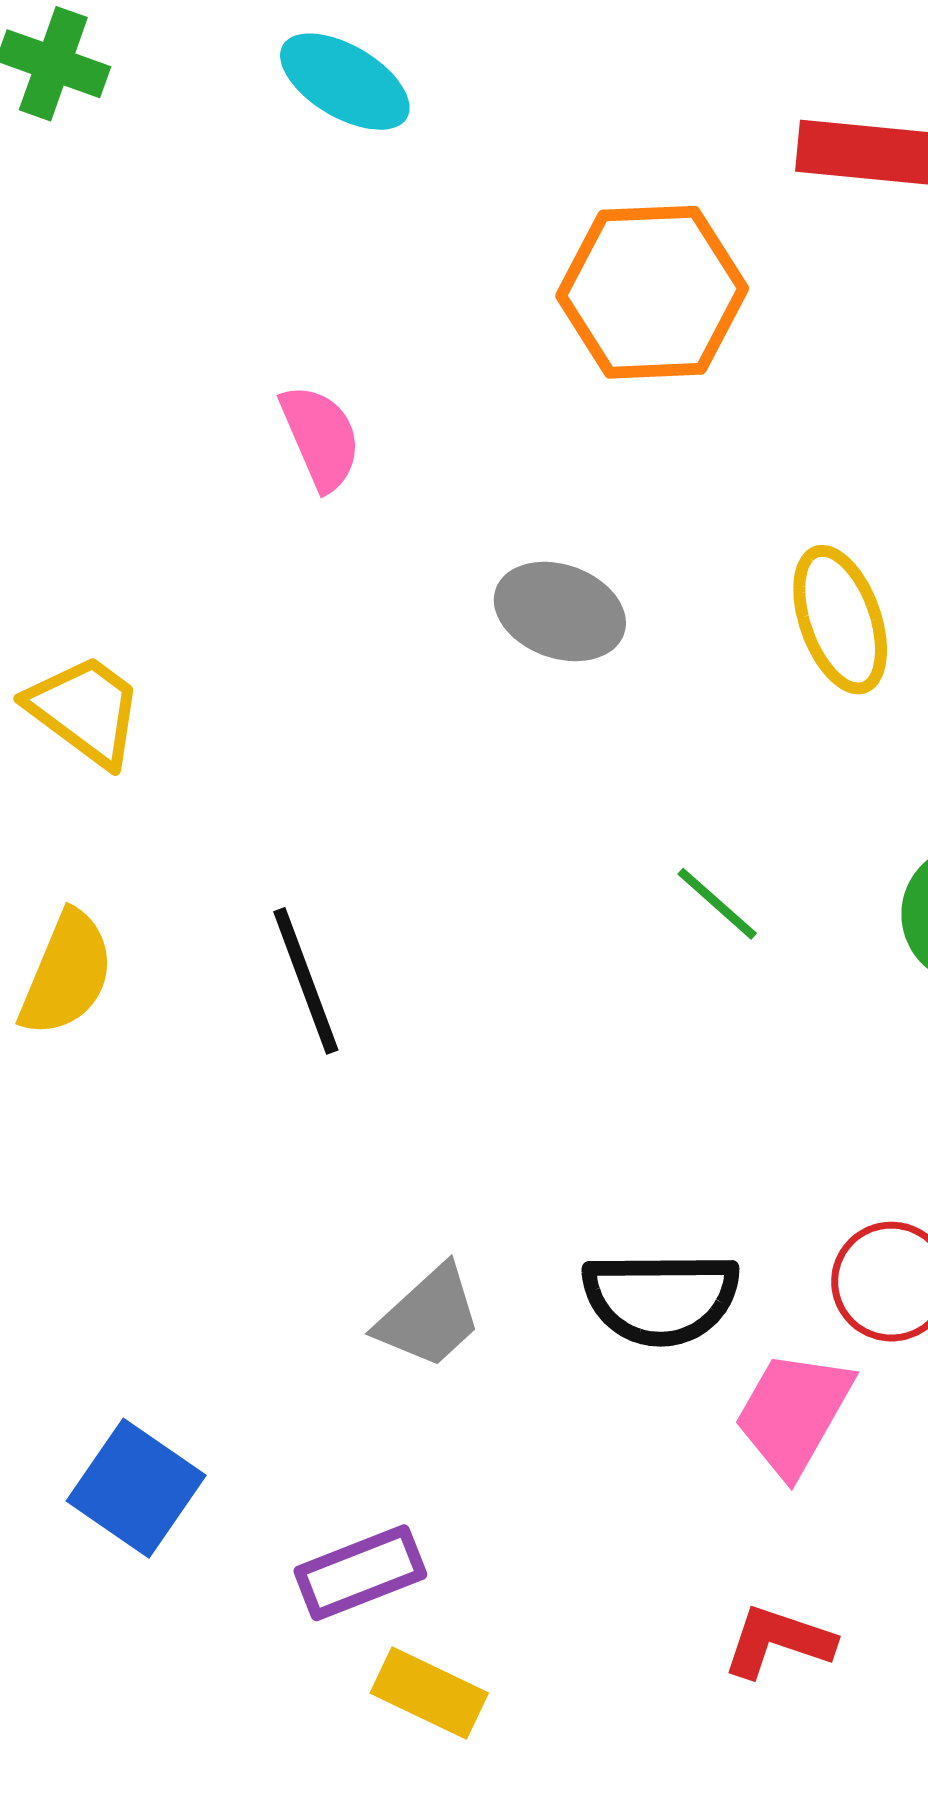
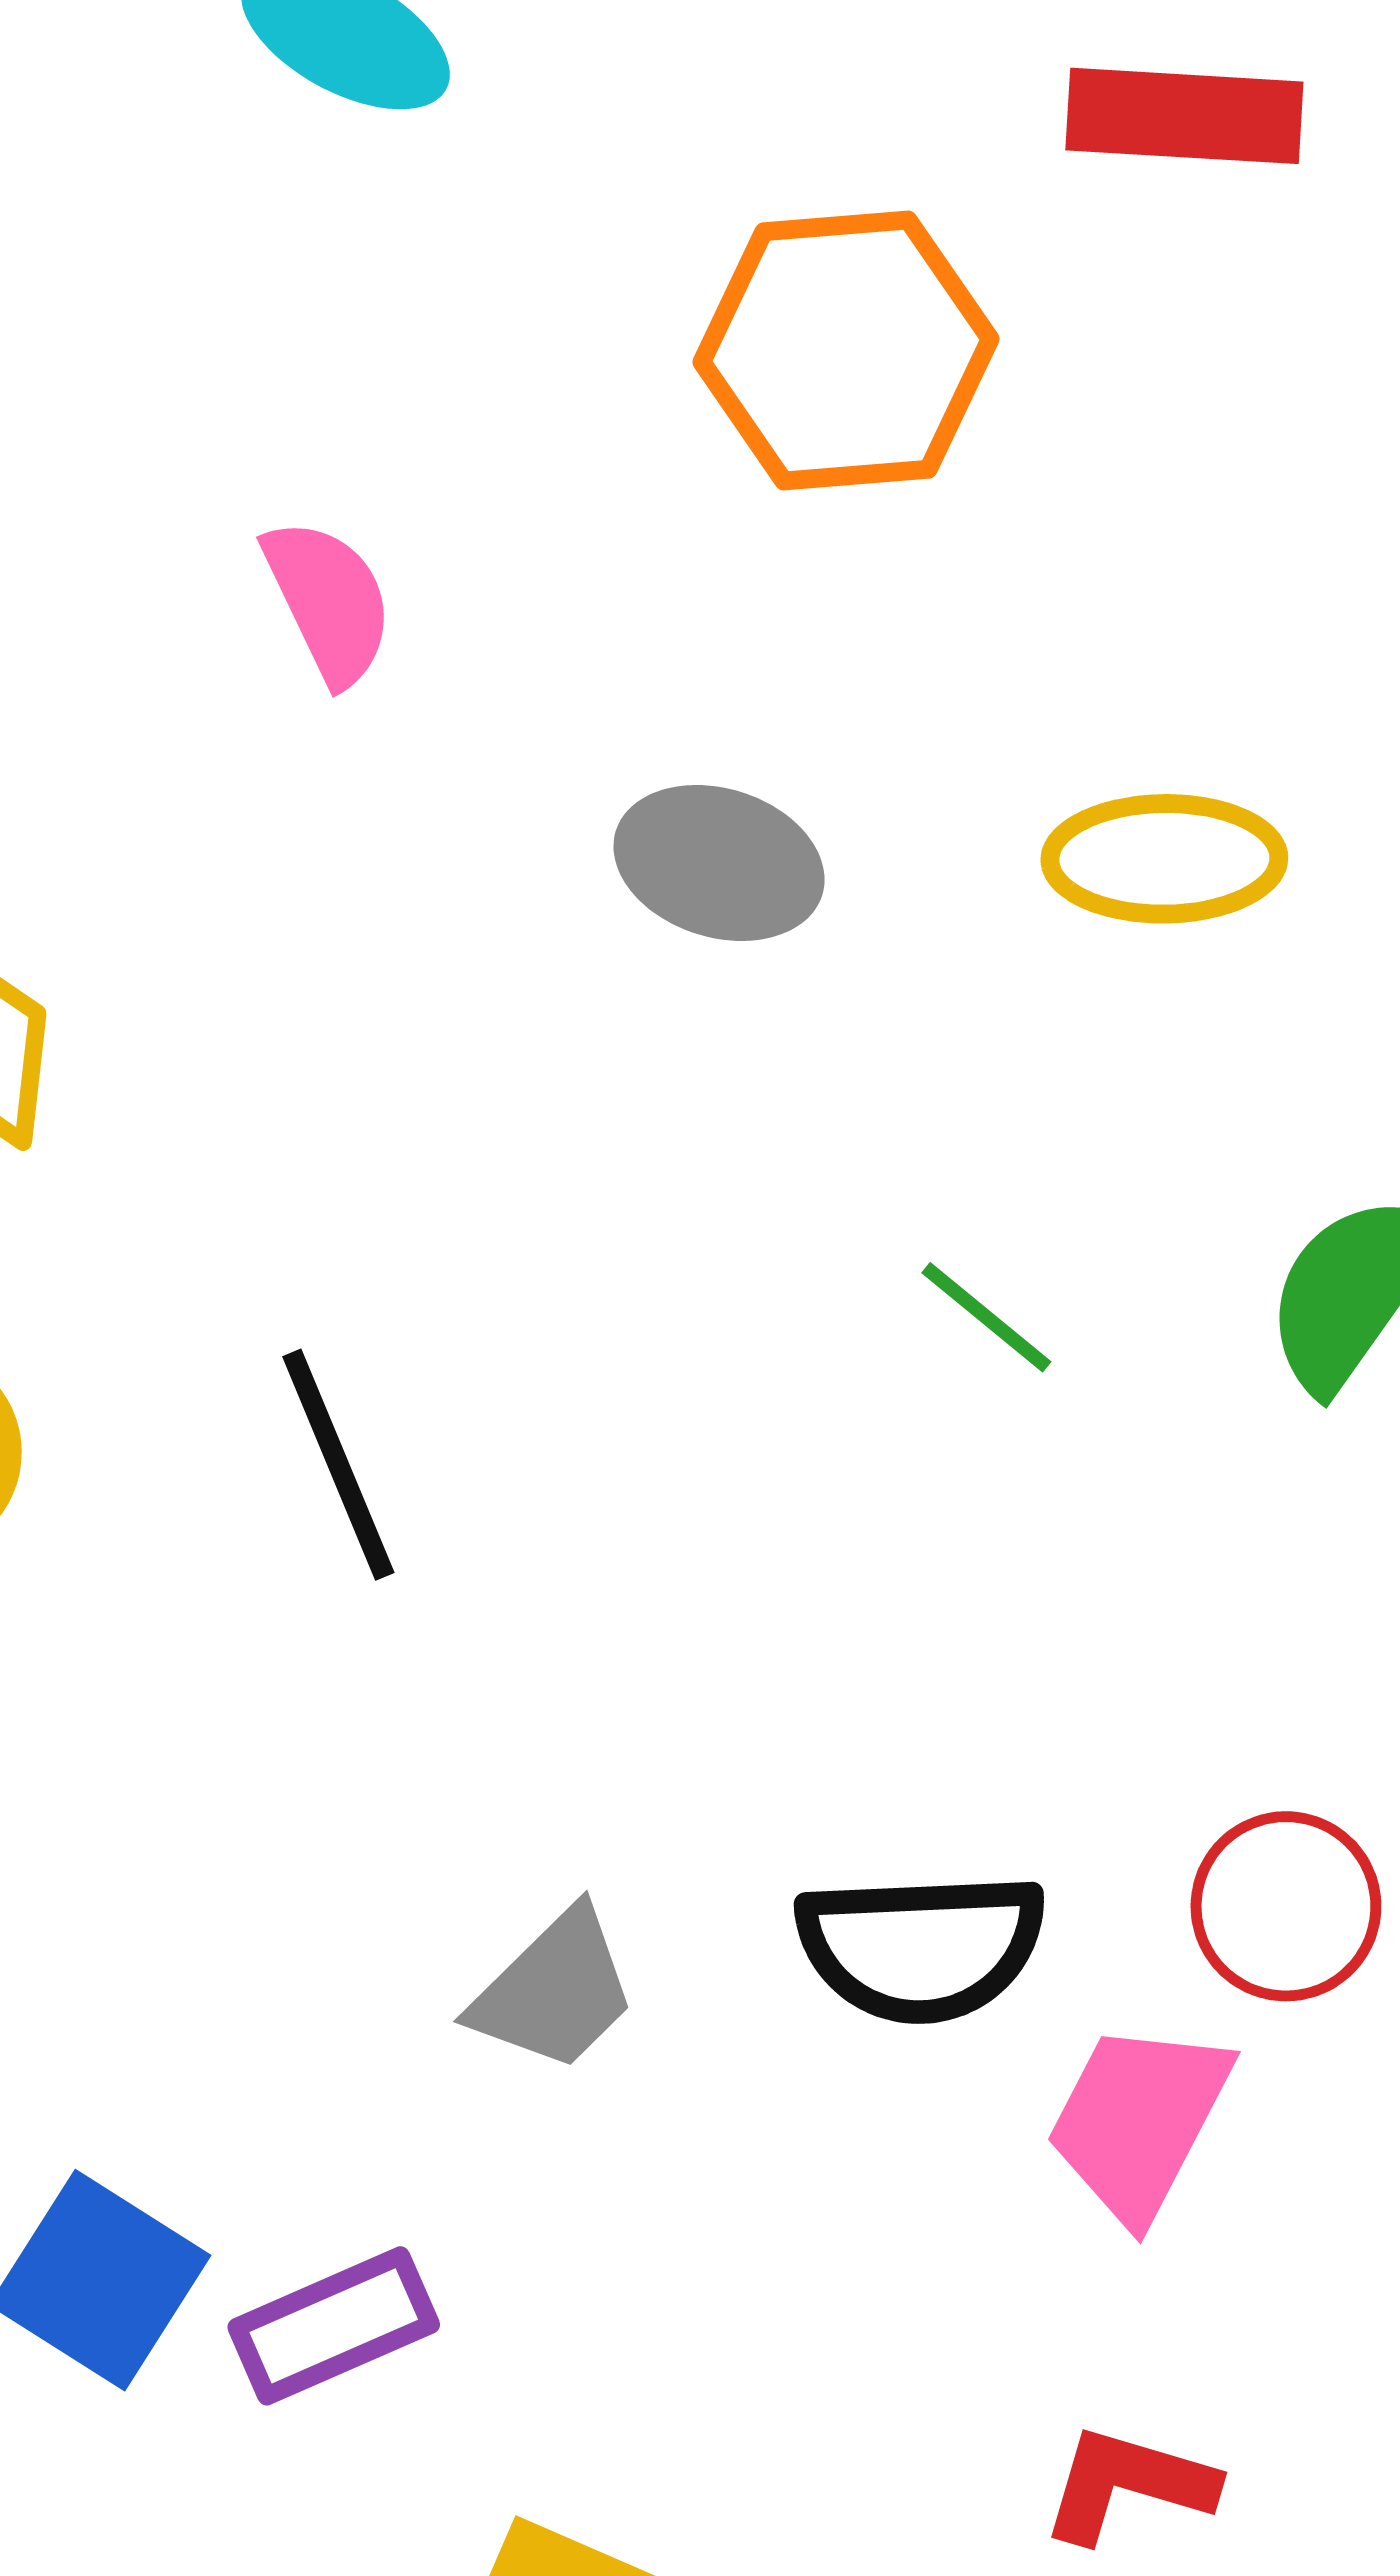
yellow ellipse: (840, 620) -> (1164, 859), turned -69
purple rectangle: (360, 1573) -> (334, 2326), moved

